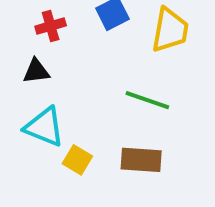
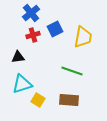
red cross: (51, 26) -> (33, 35), moved
cyan triangle: (44, 127) -> (22, 84), turned -40

